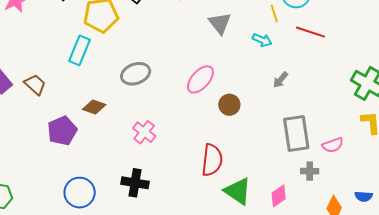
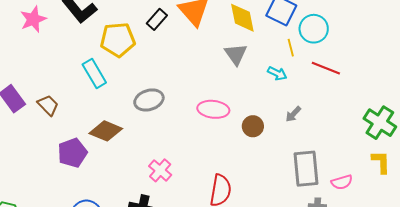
cyan rectangle: (80, 50) -> (94, 74), turned -56
pink ellipse: (200, 79) -> (213, 109), turned 52
brown circle: (229, 105) -> (253, 126), moved
brown diamond: (94, 107) -> (106, 131), size x1.4
pink cross: (144, 132) -> (160, 170), moved

